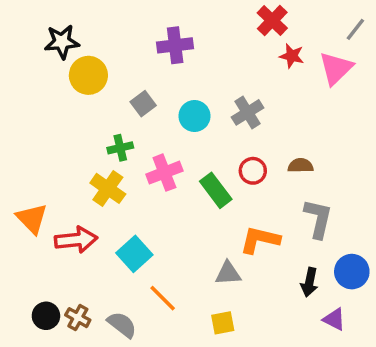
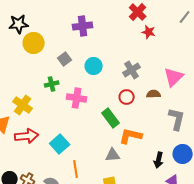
pink triangle: (336, 68) -> (174, 77), moved
gray cross: (248, 112) -> (132, 70), moved
pink cross: (164, 173) -> (77, 98), turned 30
yellow cross: (108, 188) -> (23, 105), moved
green rectangle: (216, 190) -> (111, 118), moved
gray L-shape: (318, 219) -> (177, 119), moved
orange line: (163, 298) -> (76, 169), turned 36

